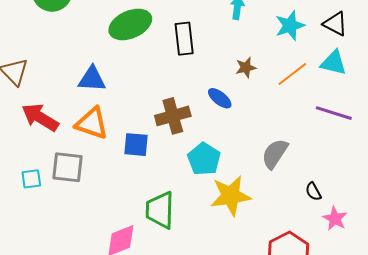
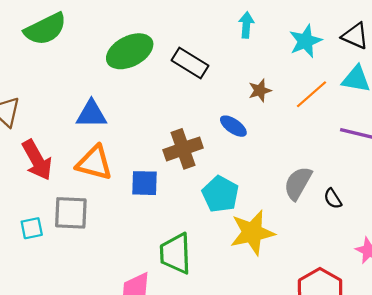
black rectangle: (184, 39) -> (190, 63), turned -48
red arrow: (40, 117) -> (37, 160), turned -147
black semicircle: (313, 191) -> (333, 199), moved

